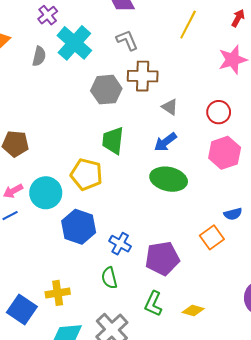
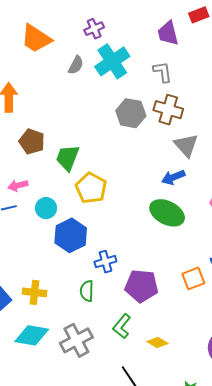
gray triangle: (170, 107) -> (186, 145), size x1.5
green trapezoid: (113, 141) -> (68, 158), moved
cyan circle: (46, 193) -> (46, 208), moved, size x0.7
blue cross: (120, 244) -> (105, 262), turned 30

